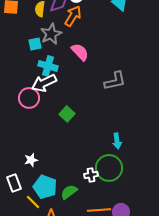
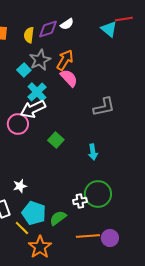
orange arrow: (73, 16) -> (65, 60), moved
cyan square: (35, 44) -> (24, 70), turned -32
cyan cross: (48, 66) -> (37, 92), turned 30
cyan arrow: (117, 141) -> (93, 152), moved

